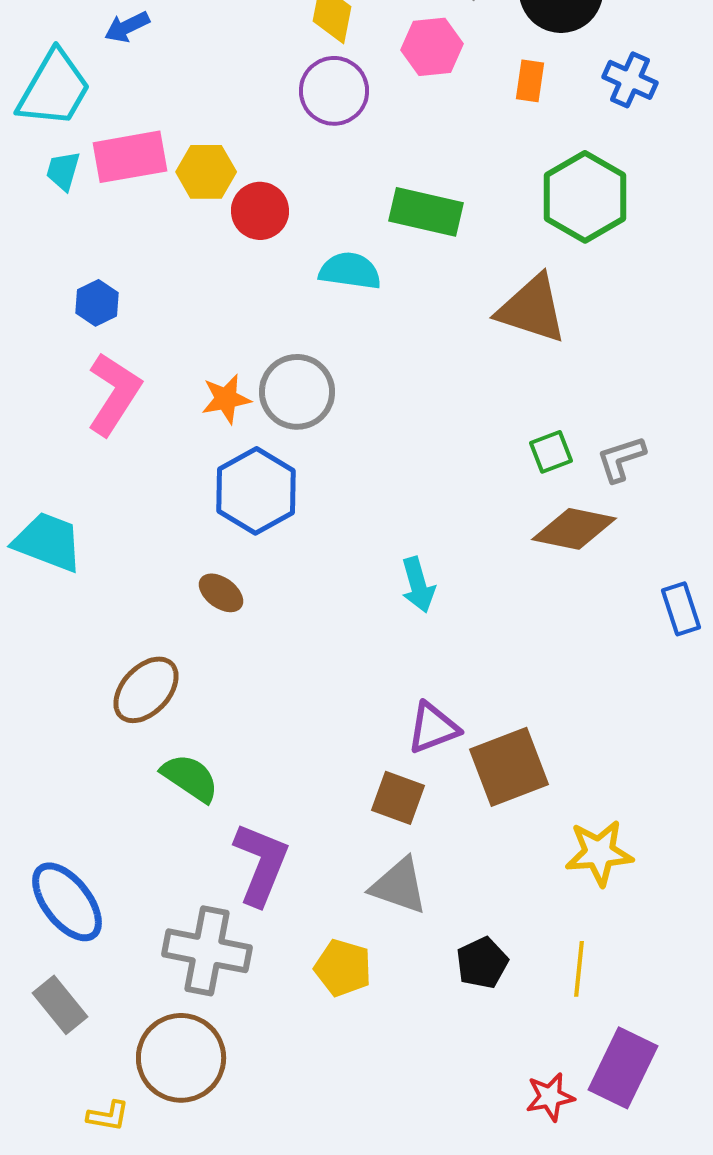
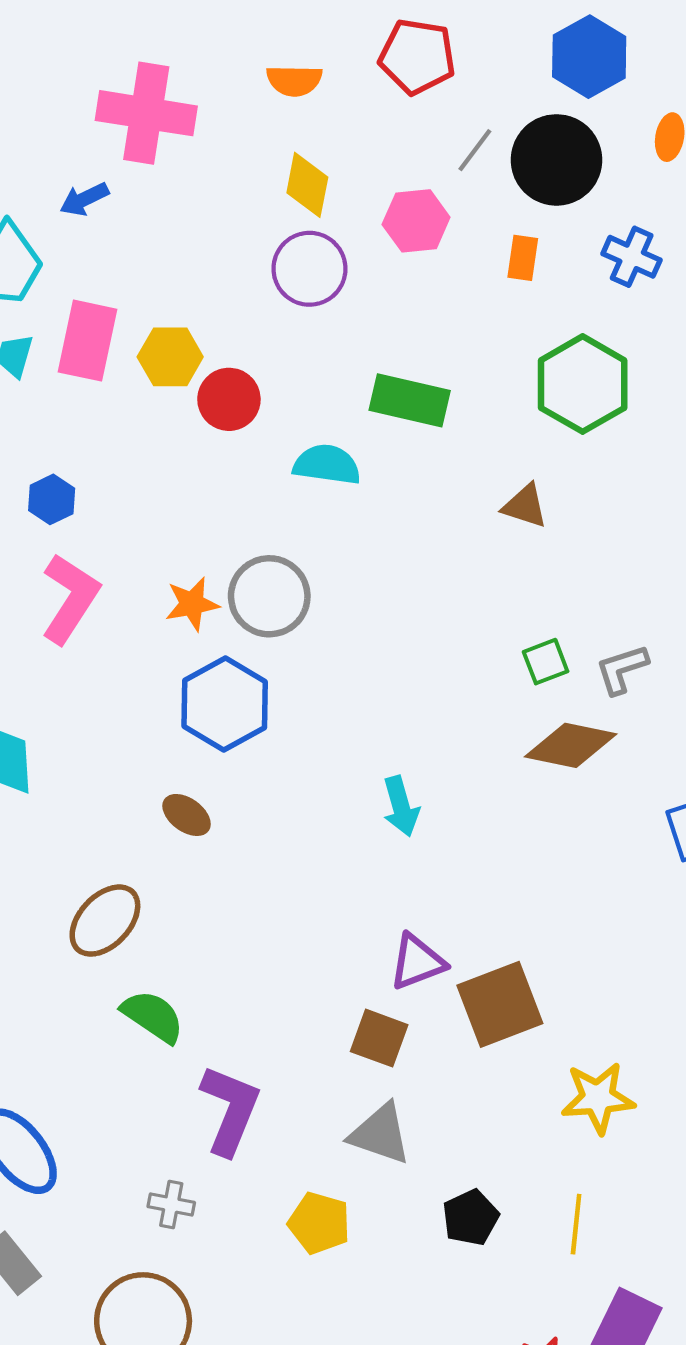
pink rectangle: (130, 157) -> (88, 341), turned -68
brown triangle: (532, 309) -> (525, 506), size x0.6
gray cross: (207, 951) -> (171, 1205), size x0.5

